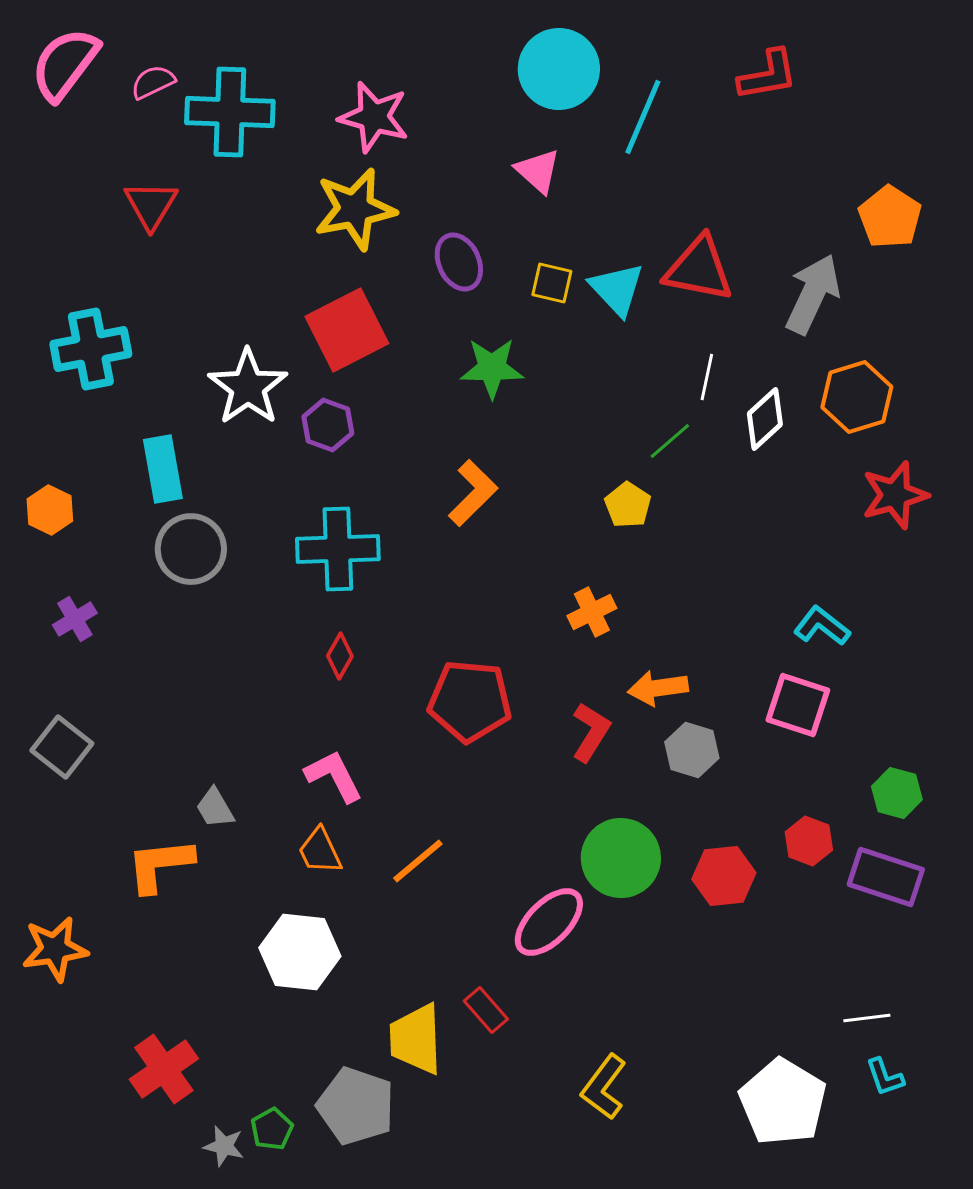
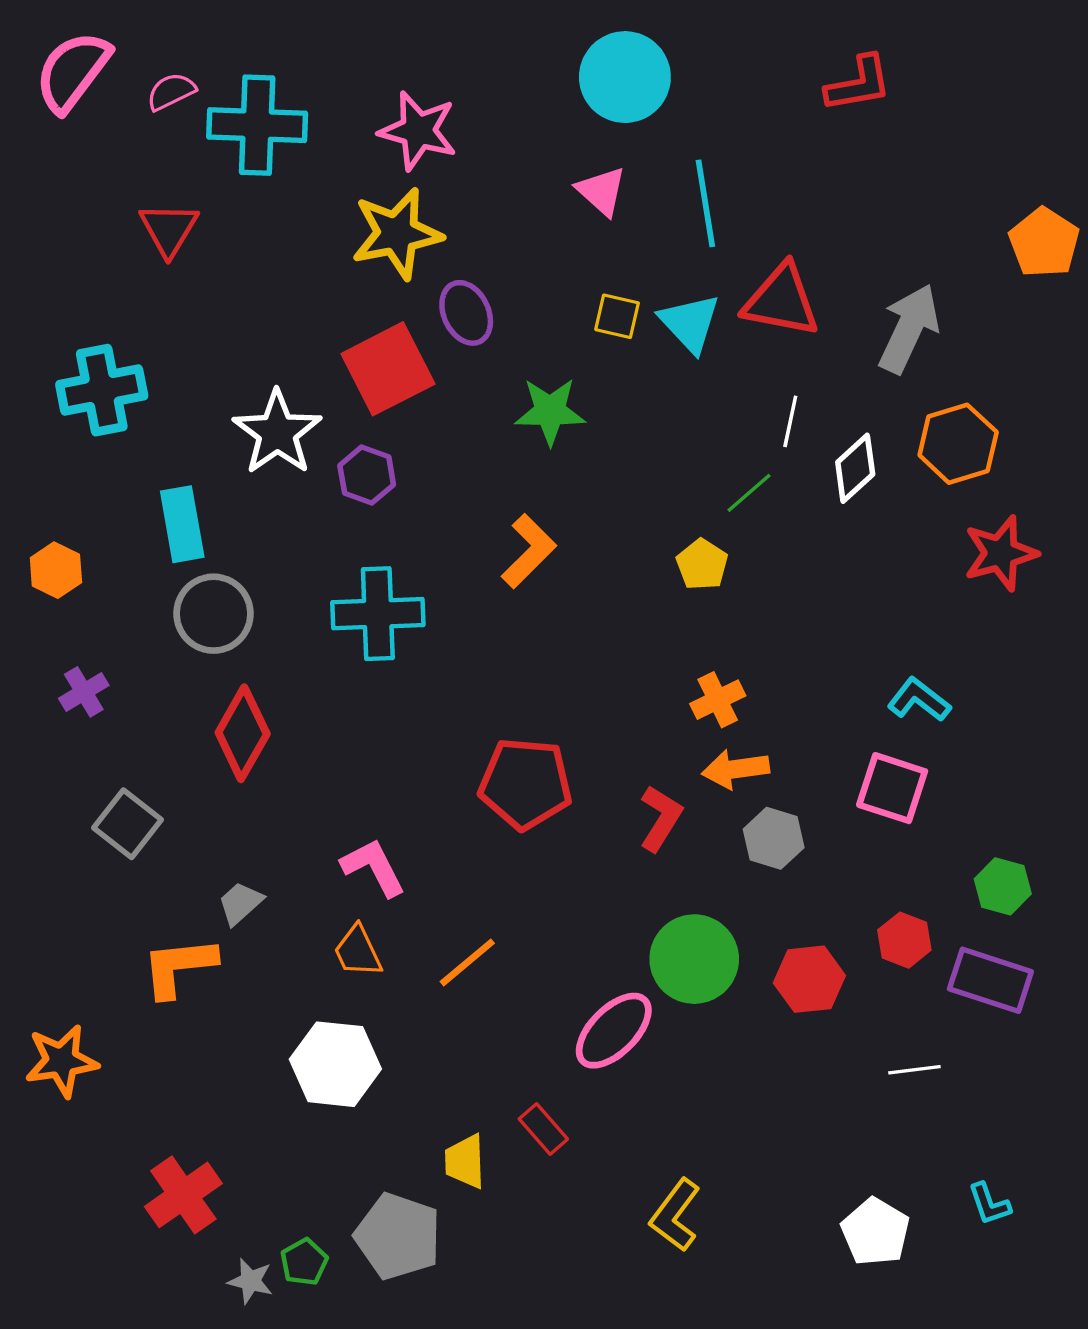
cyan line: (643, 117) -> (705, 203), moved, turned -32
orange pentagon: (890, 217) -> (1044, 242), moved
purple ellipse: (459, 262) -> (466, 313), moved
orange cross: (592, 612) -> (718, 700), moved
red diamond: (340, 656) -> (243, 733), moved, size x1.8
gray square: (62, 747) -> (127, 824), moved
gray trapezoid: (215, 808) -> (240, 903), turned 78
white line: (867, 1018) -> (914, 1070), moved
yellow trapezoid: (416, 1039) -> (465, 1161), size x0.7
white pentagon: (783, 1102) -> (875, 1232), size x0.7

